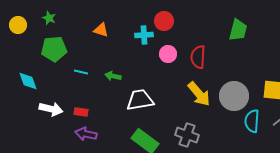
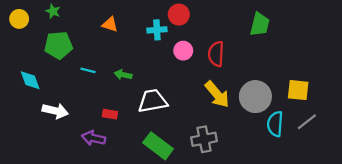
red rectangle: (81, 112) -> (110, 114), moved
gray cross: (187, 135) -> (204, 139), turned -30

